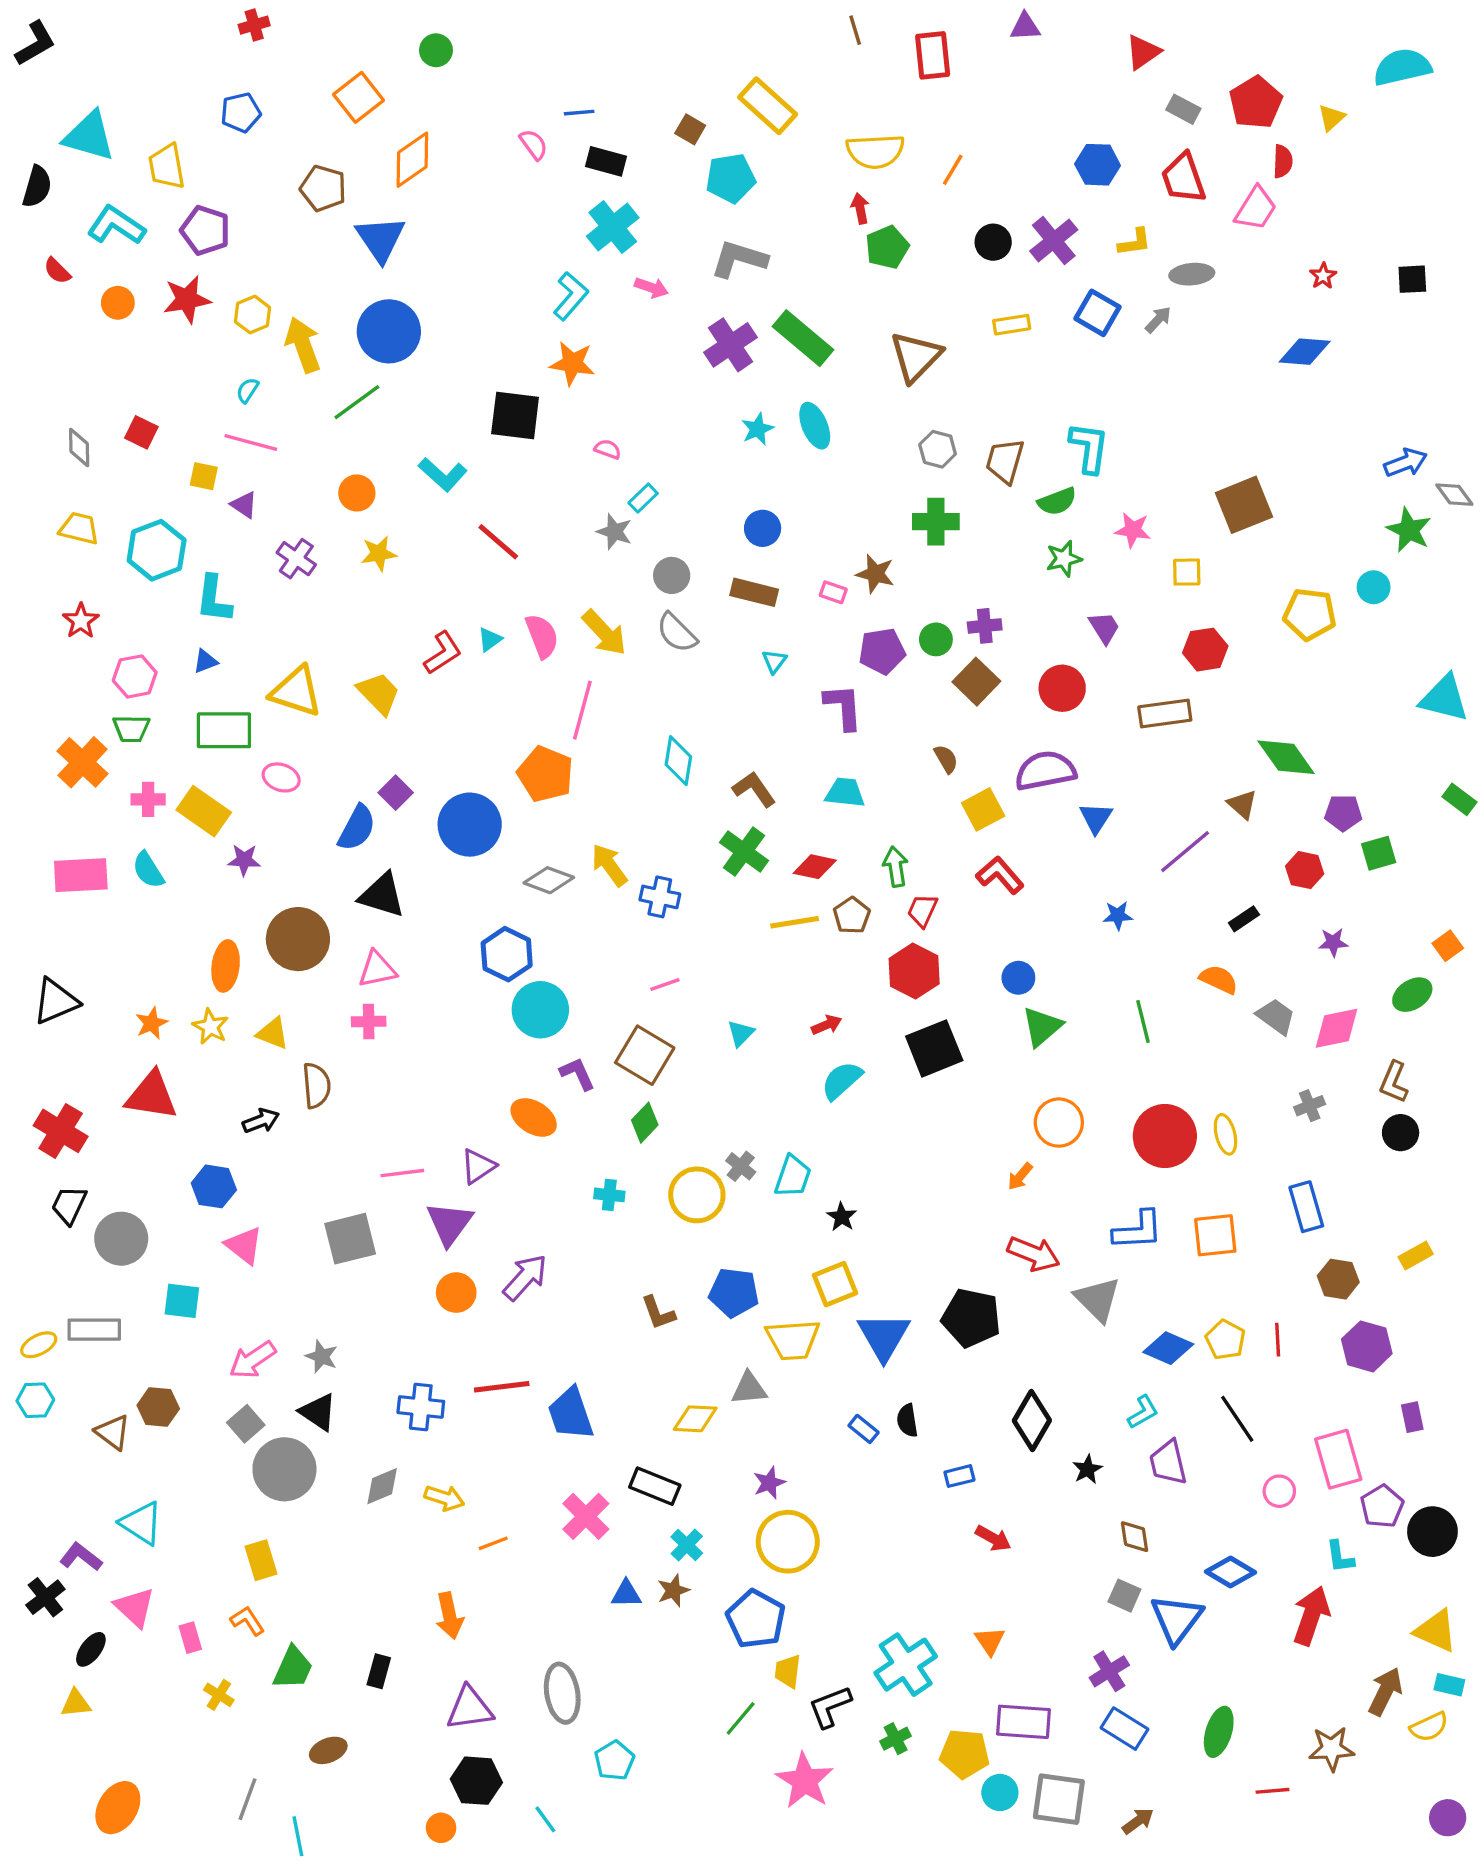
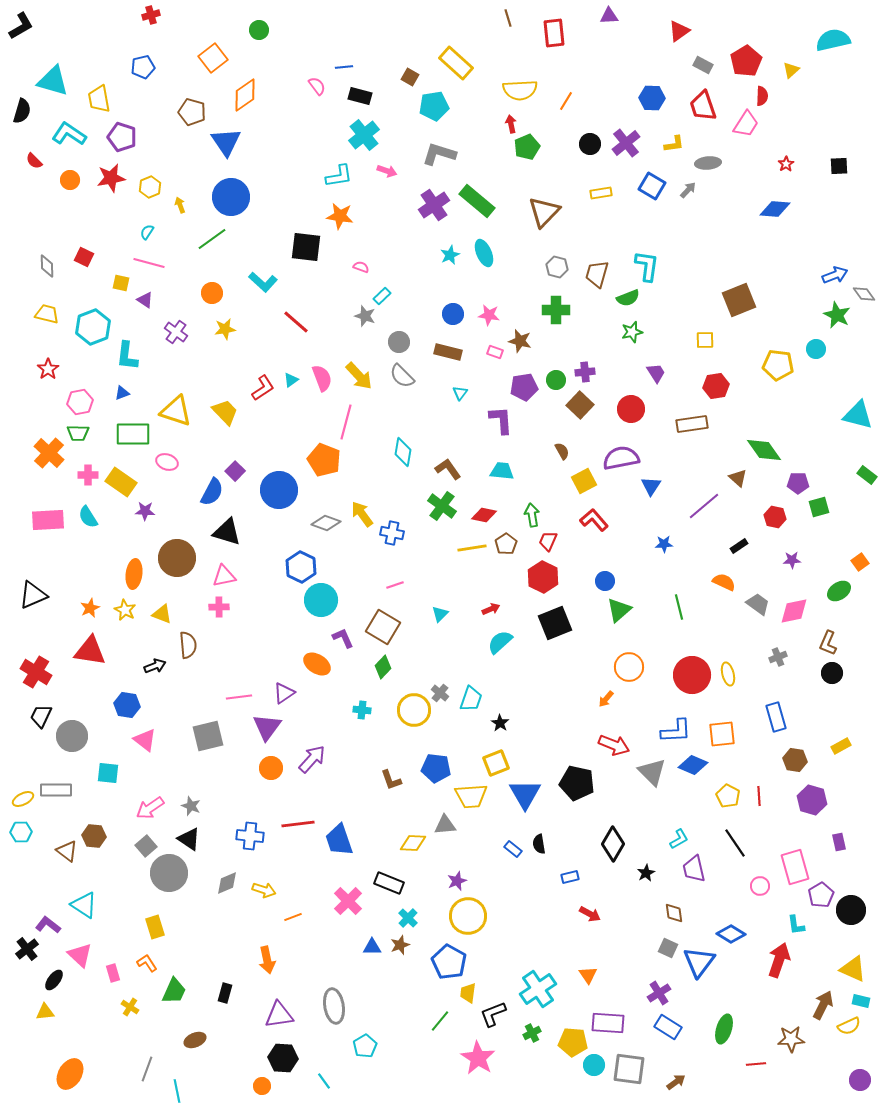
cyan L-shape: (571, 296) -> (339, 176), turned 40
yellow arrow: (303, 345) -> (180, 205), size x0.5
pink star: (1133, 530) -> (489, 315), moved
blue diamond: (1168, 1348) -> (693, 765), moved

